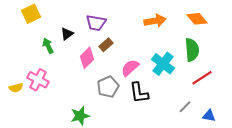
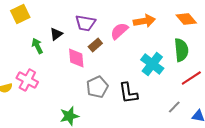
pink diamond: (87, 58) -> (76, 58), turned -50
pink semicircle: (130, 68) -> (119, 31), moved

